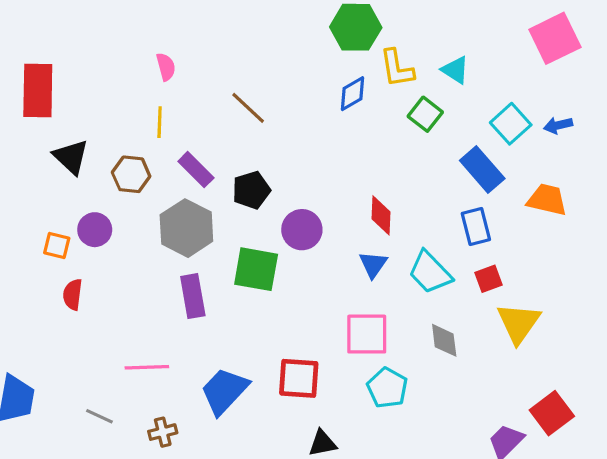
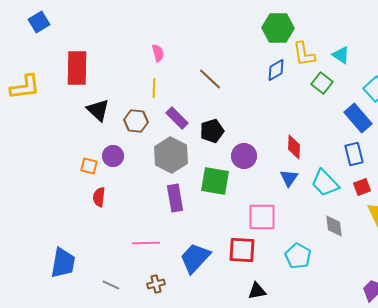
pink square: (367, 334) -> (262, 217), moved
gray line: (99, 416) -> (111, 285), moved

